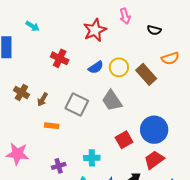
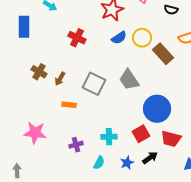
blue semicircle: (96, 67) -> (119, 38), moved
yellow circle: (119, 67) -> (142, 38), moved
blue circle: (154, 130) -> (157, 109), moved
red square: (124, 140) -> (141, 134), moved
red trapezoid: (154, 160) -> (171, 139), turned -130

